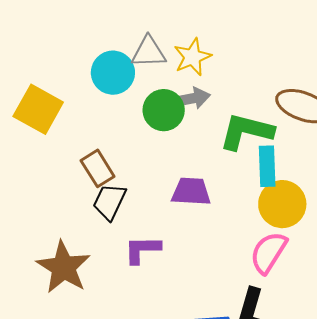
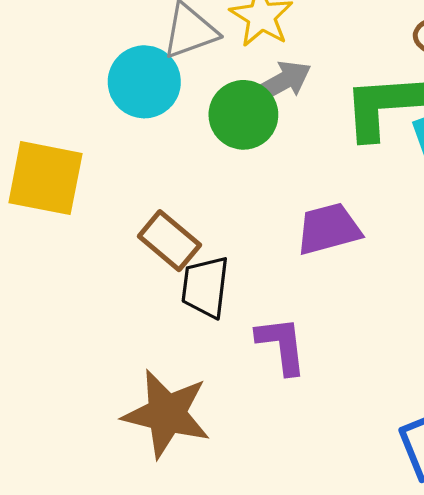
purple L-shape: (142, 250) -> (282, 345), turned 102

